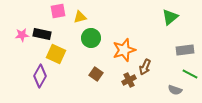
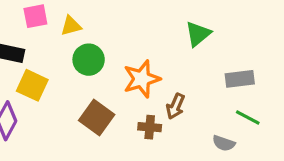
green triangle: (170, 17) -> (198, 34), moved
brown square: (96, 74) -> (97, 118), size x1.5
brown cross: (129, 80) -> (150, 127), turned 32

